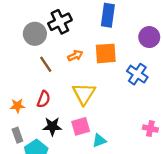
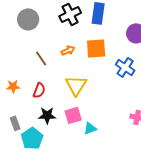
black cross: (60, 22) -> (70, 14), moved
gray circle: (35, 34) -> (28, 19), moved
orange star: (17, 106) -> (13, 86), moved

